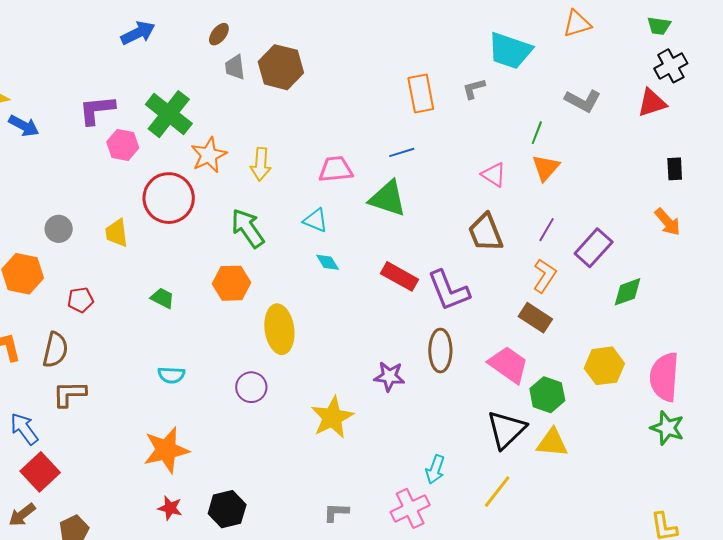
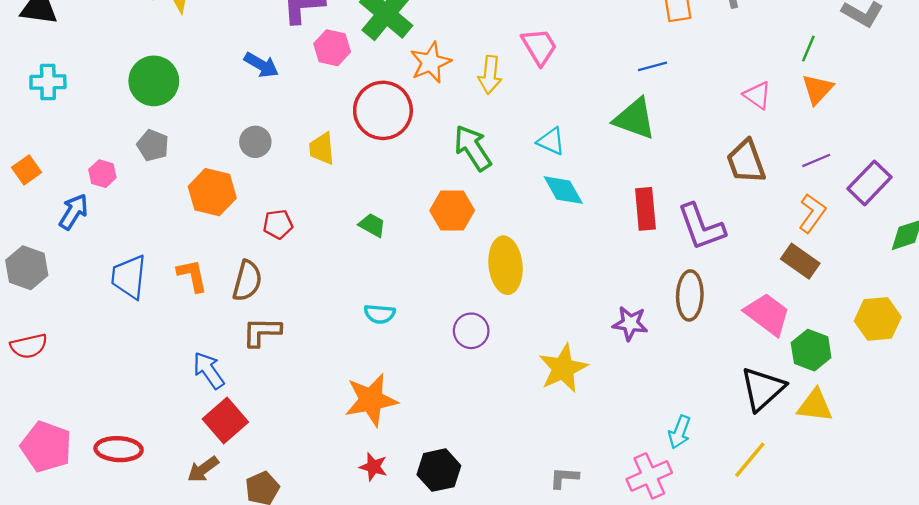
blue arrow: (24, 126) -> (261, 65), moved
pink trapezoid: (336, 169) -> (539, 47), moved, turned 63
purple line: (547, 230) -> (816, 160), turned 35
cyan diamond: (328, 262) -> (563, 190), size x1.5
red rectangle: (400, 276) -> (645, 209), turned 54

